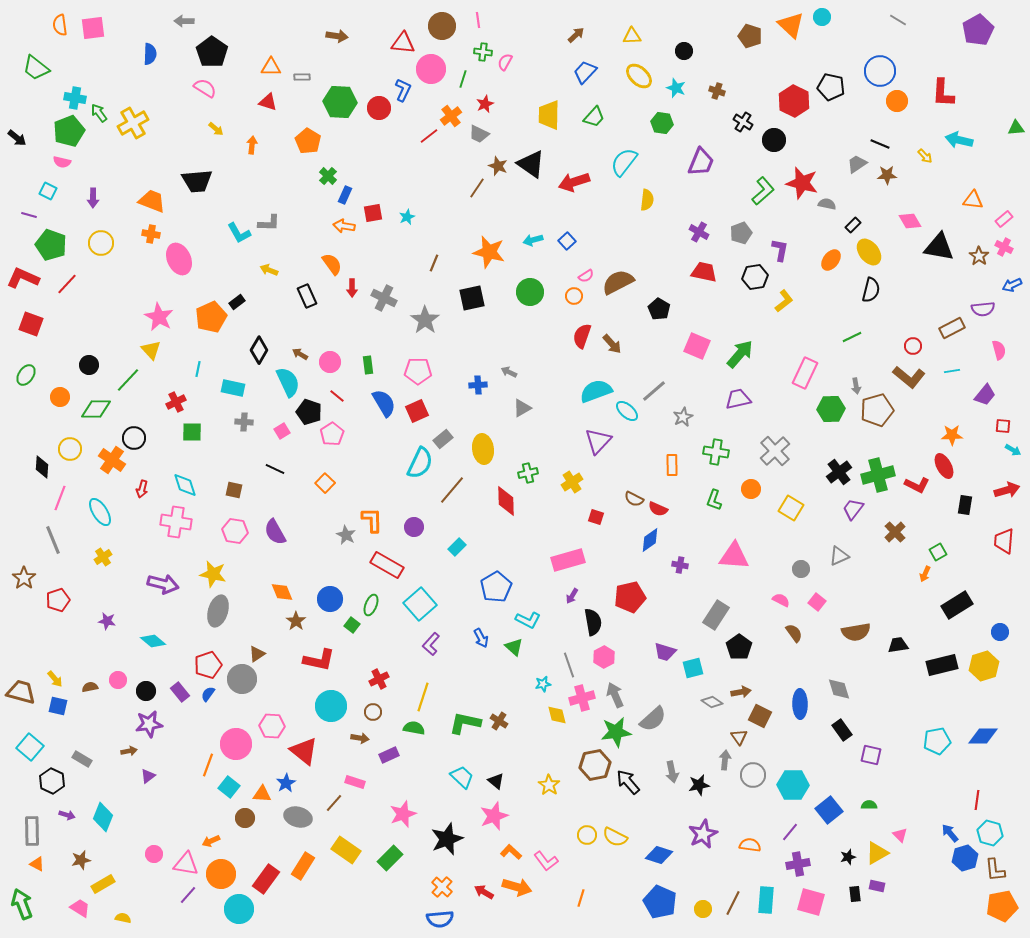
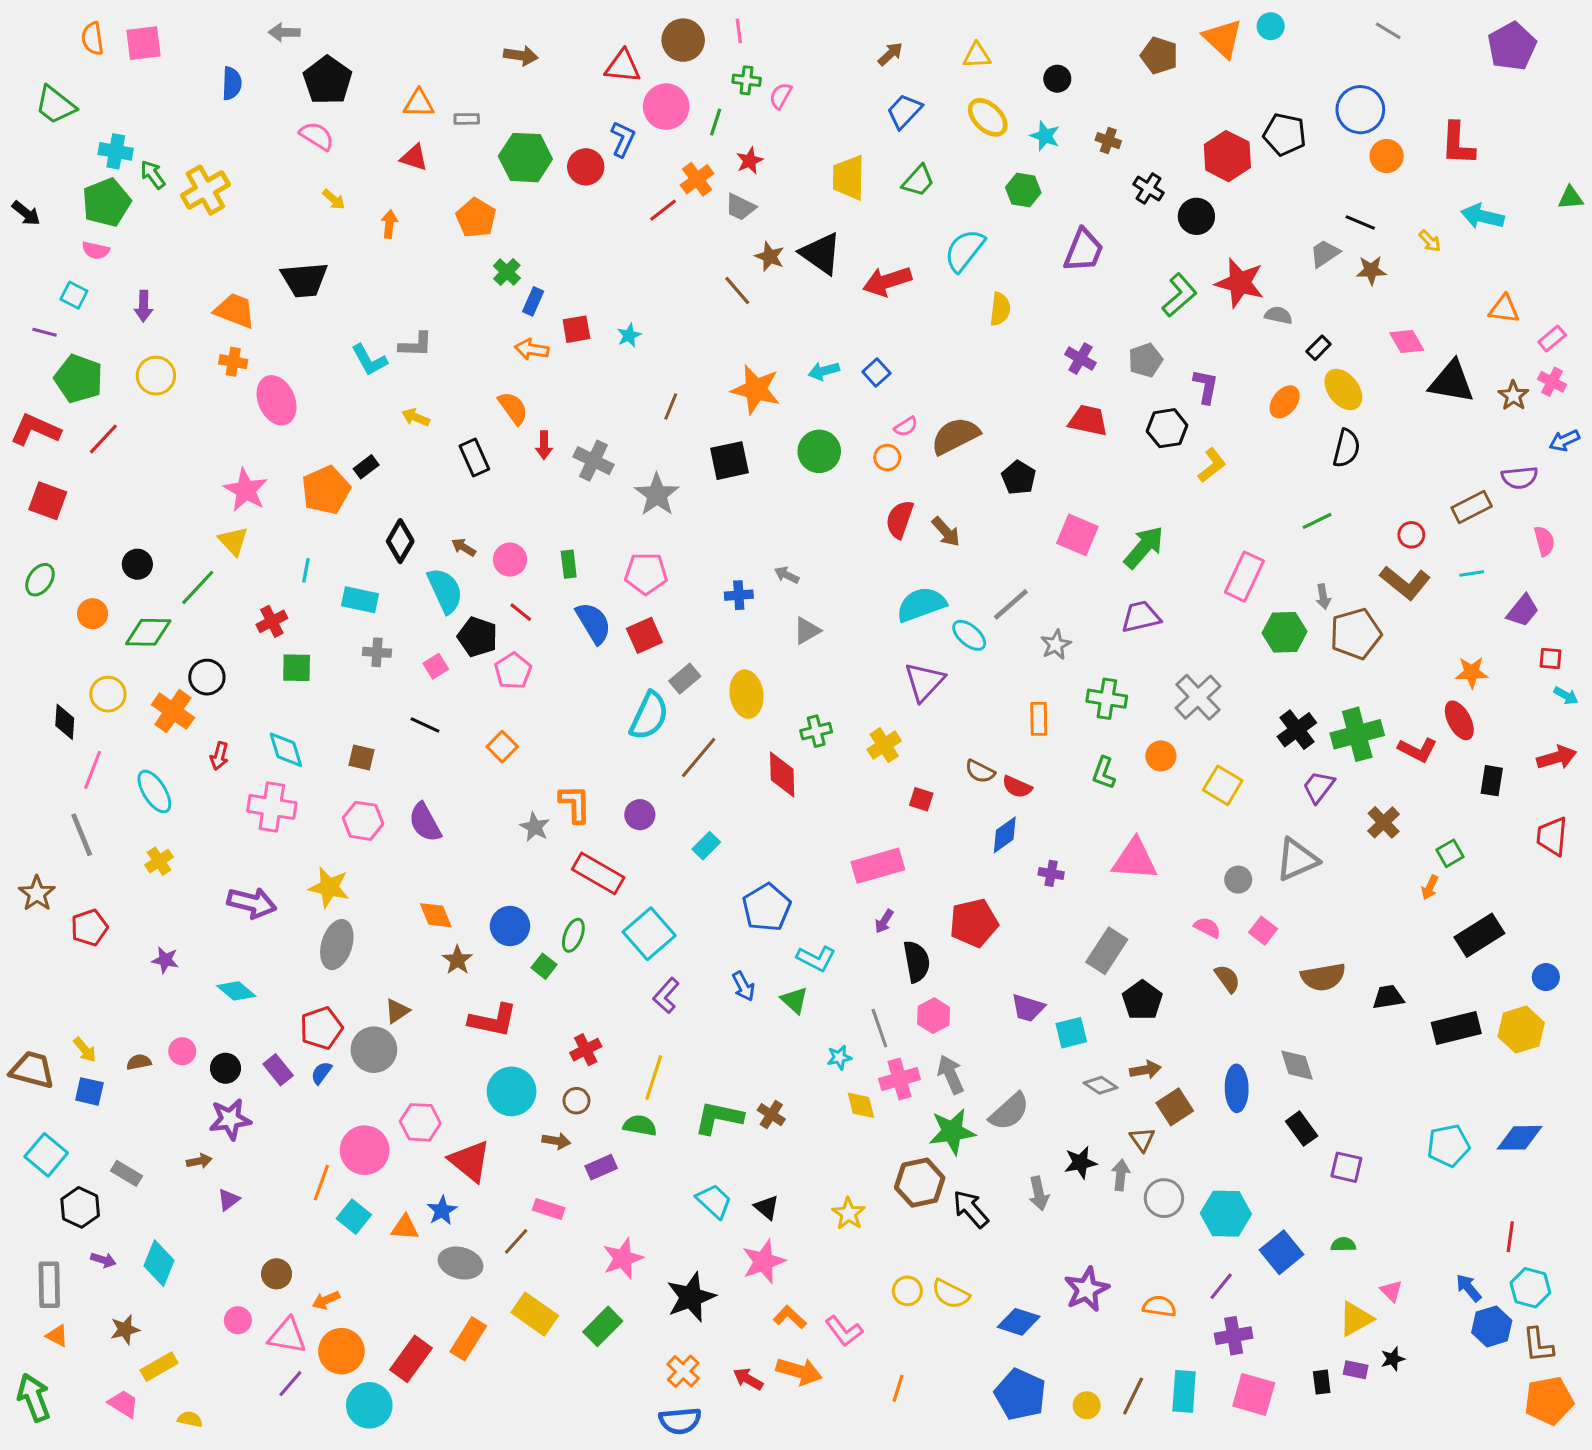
brown line: (477, 188) -> (737, 291), turned -75
gray triangle: (839, 556) -> (1297, 860), size x1.4
brown square: (760, 716) -> (1175, 1107), turned 30
black star: (699, 785) -> (1080, 1163), moved
brown circle: (245, 818) -> (277, 1274), moved
black star: (848, 857) -> (1393, 1359), moved

